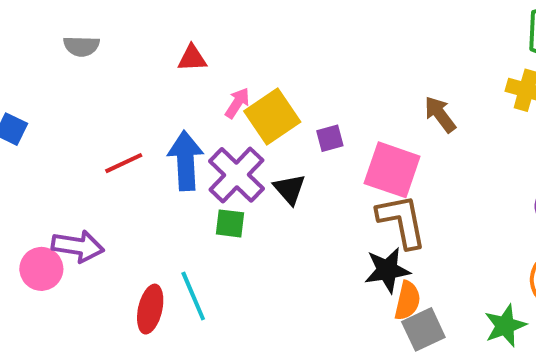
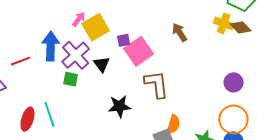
red line: (124, 163) -> (21, 61), moved
pink square: (392, 170) -> (139, 51), moved, turned 32
black star: (387, 270) -> (119, 106), moved
orange semicircle: (407, 301) -> (173, 124), moved

